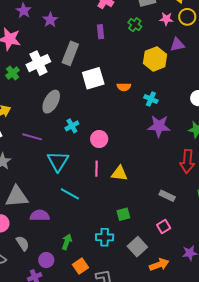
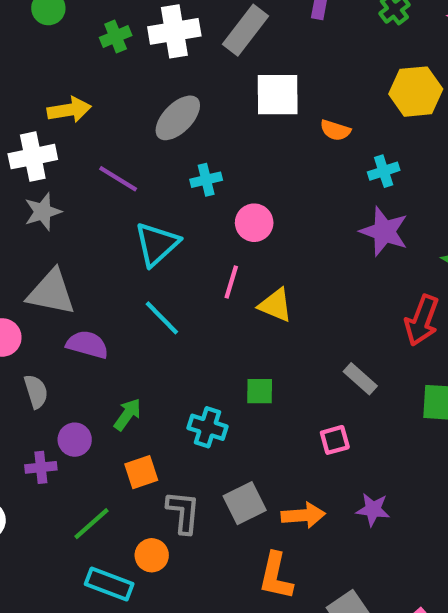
cyan cross: (151, 99) -> (384, 171), turned 32
gray square: (137, 247) -> (245, 503), moved

